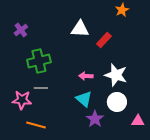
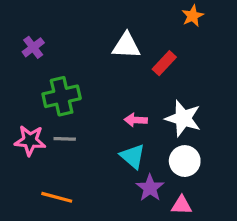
pink star: (22, 100) -> (30, 140), moved
pink triangle: (138, 121) -> (182, 205), moved

